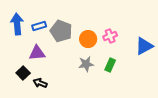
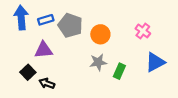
pink cross: (110, 36) -> (143, 31), moved, turned -32
blue triangle: (144, 46) -> (155, 62), moved
green rectangle: (110, 65) -> (119, 71), moved

